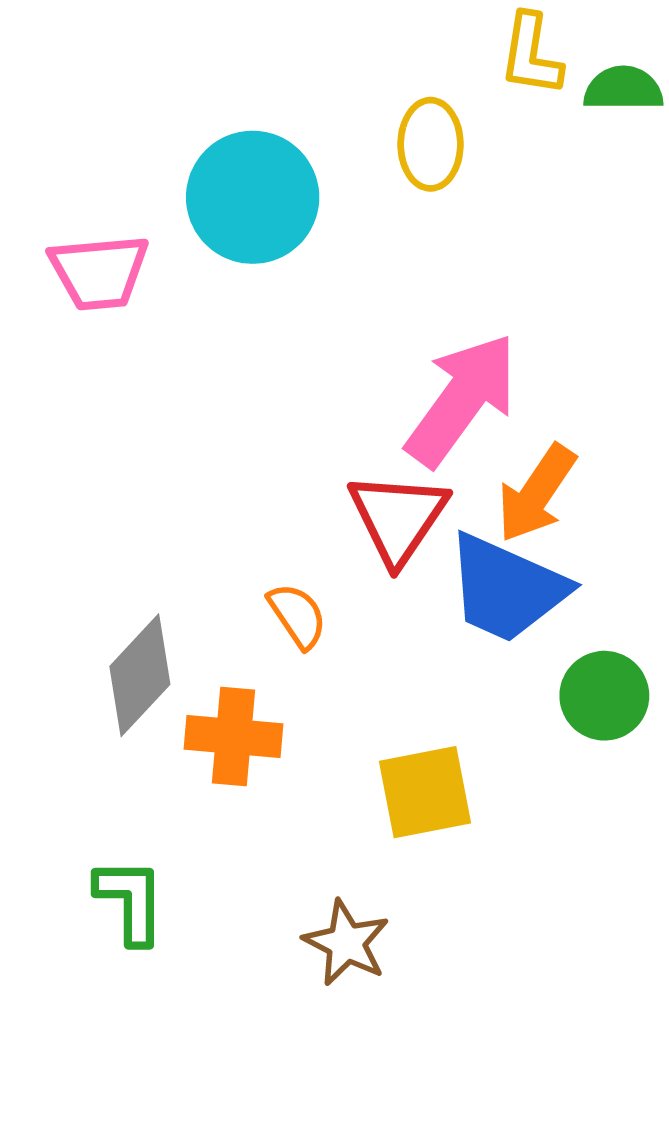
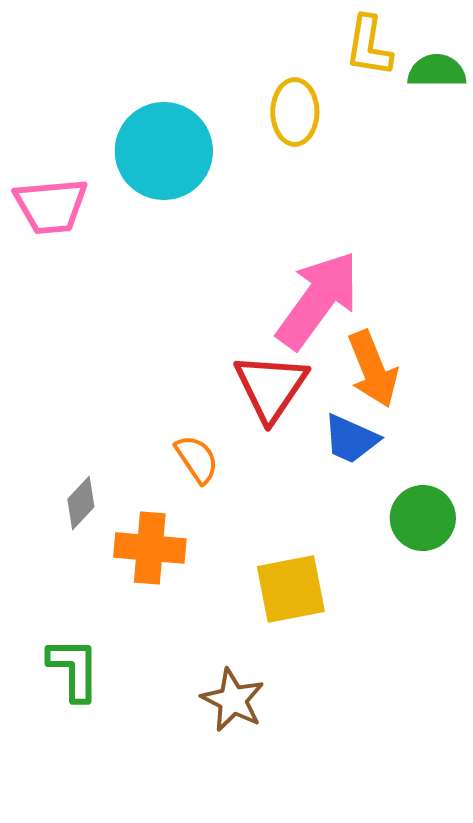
orange arrow: (536, 493) -> (373, 369), turned -56
blue trapezoid: (507, 588) -> (351, 439), size x0.6
gray diamond: (140, 675) -> (81, 503), size x0.6

